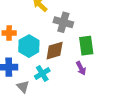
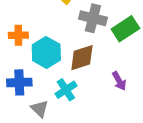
green rectangle: (86, 46) -> (125, 29), moved, turned 66

